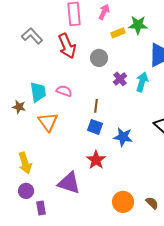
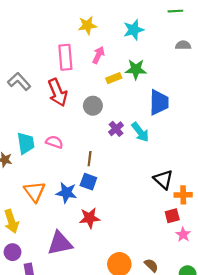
cyan arrow: (142, 82) -> (140, 132), turned 126
orange triangle: (48, 122) -> (35, 192), moved
blue star: (123, 137) -> (66, 193), moved
red star: (96, 160) -> (90, 218), turned 30
purple triangle: (69, 183) -> (60, 243), turned -30

